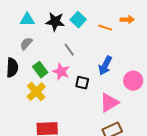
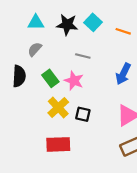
gray line: (69, 50) -> (83, 56), turned -40
black square: (82, 83) -> (83, 114), moved
yellow cross: (36, 92) -> (58, 108), moved

